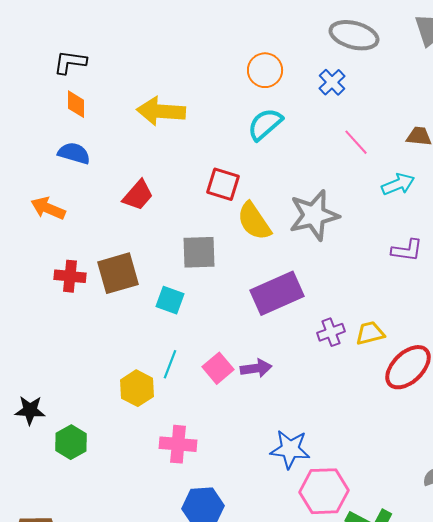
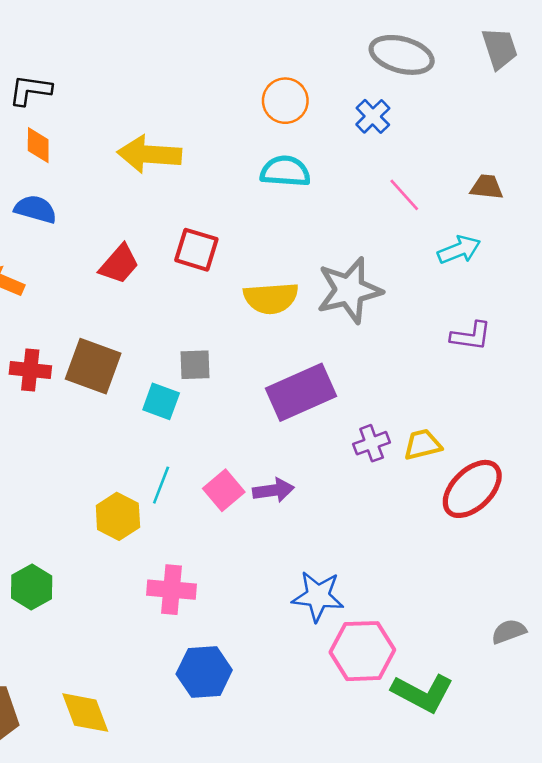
cyan semicircle: (265, 124) -> (285, 171), turned 45
red square: (223, 184) -> (196, 250), moved
yellow semicircle: (254, 221) -> (271, 298), turned -60
gray square: (199, 252) -> (195, 365), moved, size x0.7
brown square: (118, 273) -> (93, 366), turned 36

